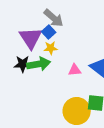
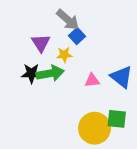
blue square: (49, 32) -> (77, 36), moved
purple triangle: (31, 38) -> (41, 43), size x0.7

